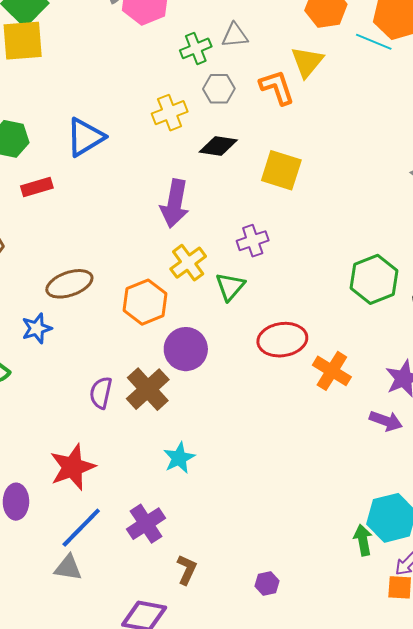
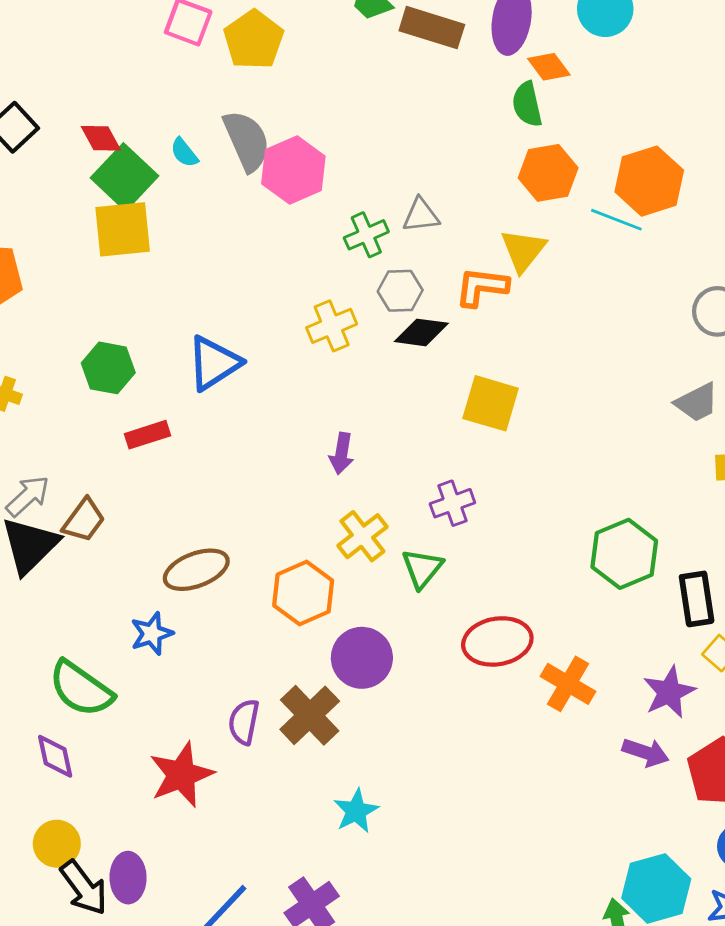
orange L-shape: (277, 87) -> (482, 287), turned -63
black diamond: (218, 146) -> (421, 332), moved
purple arrow: (175, 204) -> (341, 453), size x0.6
red star: (72, 467) -> (181, 775), moved

